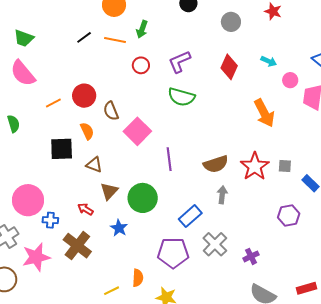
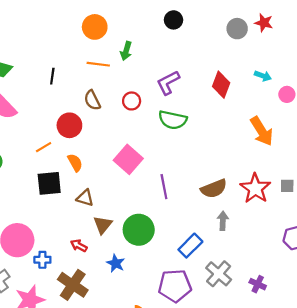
gray circle: (231, 22) -> (237, 29), moved
black line: (84, 37) -> (52, 76), moved, turned -42
red circle: (141, 65) -> (132, 101), moved
orange line: (53, 103) -> (44, 147), moved
brown semicircle: (111, 111) -> (92, 100), moved
purple cross: (251, 256) -> (258, 284), turned -35

